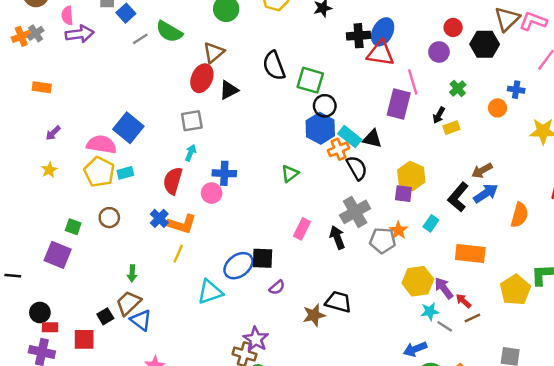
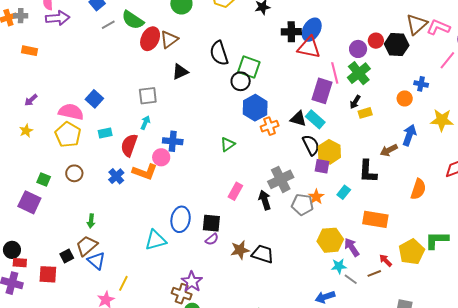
red circle: (453, 28) -> (376, 41), moved
gray cross: (36, 33) -> (21, 16), turned 32
red ellipse: (202, 78) -> (150, 39), moved
orange rectangle: (42, 87) -> (29, 51), moved
green cross: (458, 88) -> (359, 73), moved, size x1.6
black circle: (325, 106) -> (241, 81), moved
blue square: (128, 128) -> (94, 99), size x0.7
cyan rectangle: (350, 137) -> (315, 119), moved
black semicircle: (357, 168) -> (311, 145), moved
cyan rectangle: (125, 173) -> (105, 133), moved
blue arrow: (486, 193) -> (409, 135), moved, turned -40
black L-shape: (458, 197) -> (368, 171), turned -40
orange L-shape: (182, 224) -> (145, 172), moved
yellow line: (178, 254) -> (123, 283), moved
black square: (263, 258) -> (211, 223), moved
blue ellipse: (238, 266) -> (181, 219), turned -45
red arrow: (464, 301) -> (386, 260), moved
brown star: (314, 315) -> (240, 250), moved

